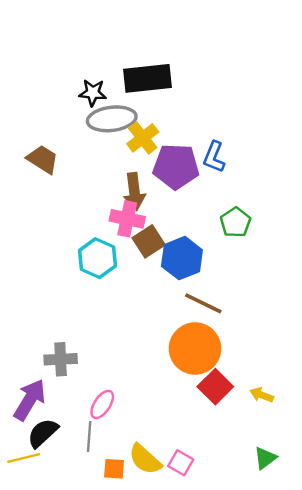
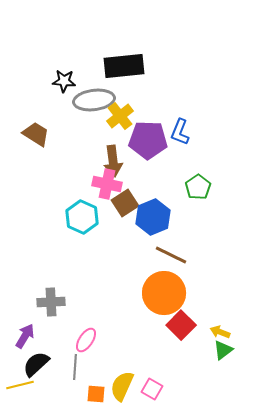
black star: (93, 93) -> (64, 81), moved
purple arrow: (30, 400) -> (25, 336), size x0.7
green triangle: (265, 458) -> (223, 350), moved
yellow semicircle: (145, 459) -> (122, 386), turned 72

